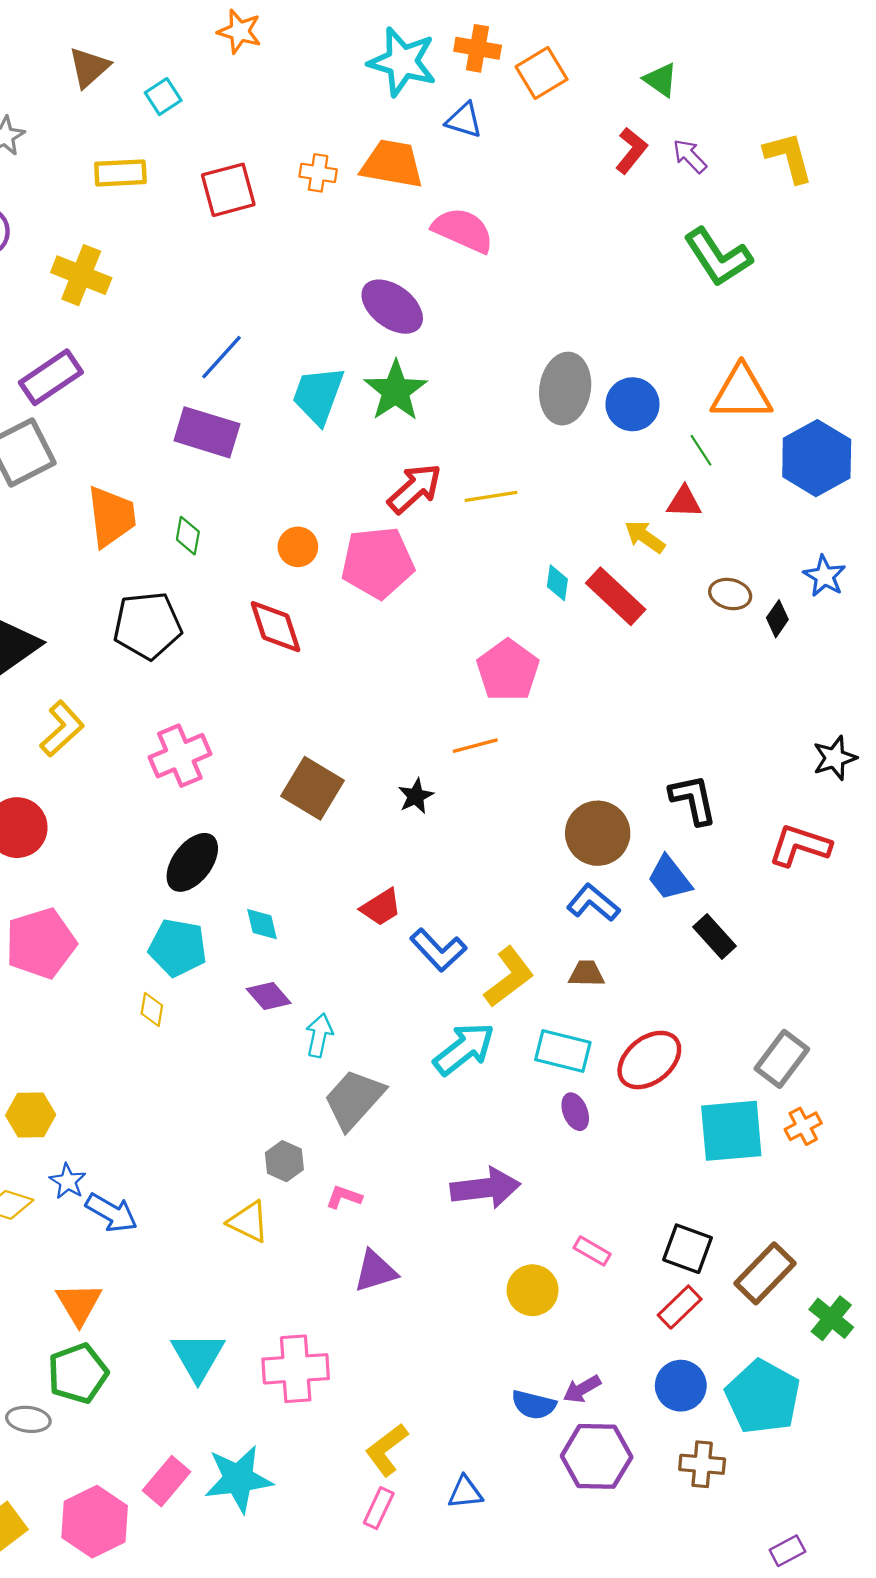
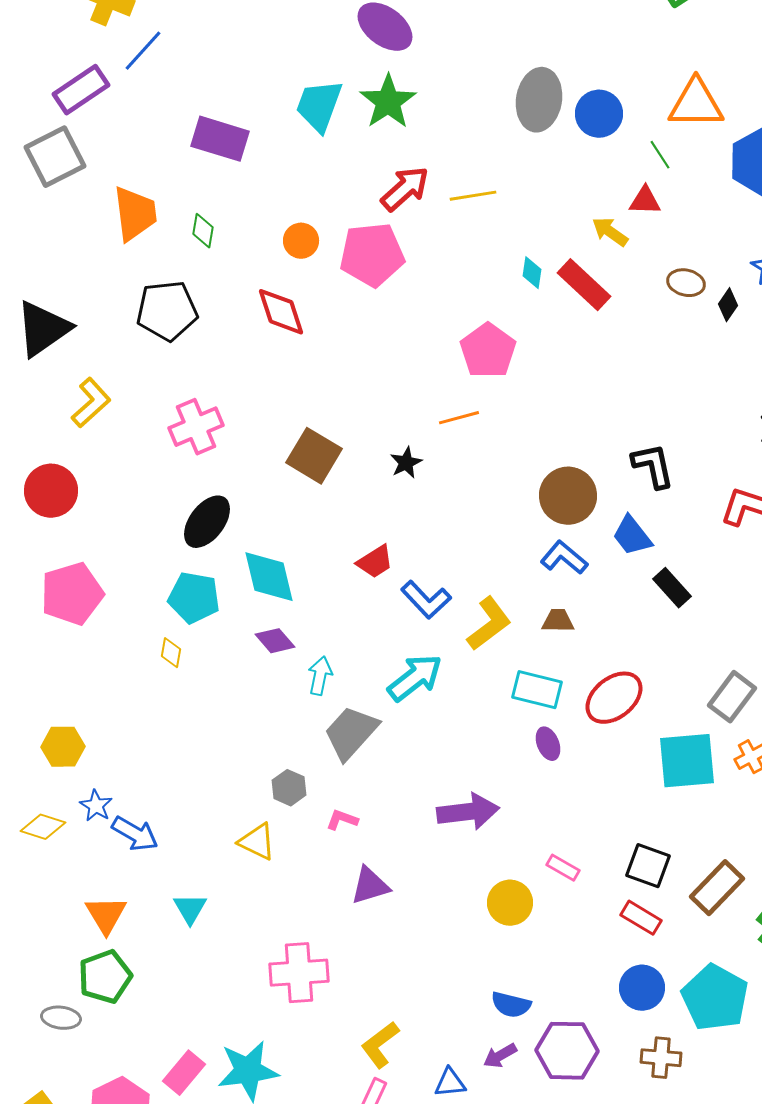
blue line: (222, 357) -> (143, 51), moved
cyan diamond: (262, 924) -> (269, 577), size x1.8
cyan arrow: (464, 1049) -> (415, 678), moved
red rectangle: (680, 1307) -> (641, 918), turned 75
cyan triangle: (198, 1356) -> (190, 909), moved, size x0.7
purple arrow: (582, 1389) -> (500, 1056), moved

